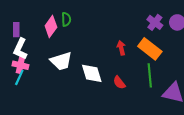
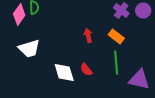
orange rectangle: (150, 49) -> (116, 36), size x0.7
white diamond: (92, 73) -> (64, 72), moved

